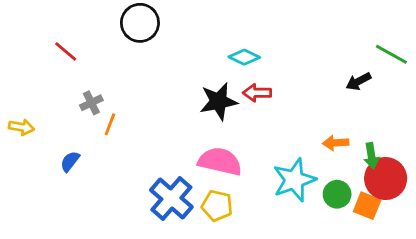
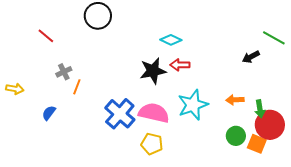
cyan star: (294, 180) -> (193, 105), moved
blue cross: (171, 199) -> (120, 114), moved

